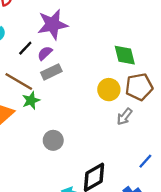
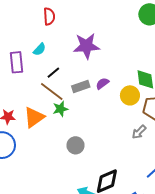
black line: (25, 48) -> (53, 73), moved
purple semicircle: (45, 53) -> (102, 83), moved
yellow circle: (109, 90) -> (130, 95), moved

